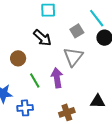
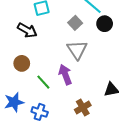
black arrow: (42, 38) -> (27, 30), moved
blue cross: (25, 108) -> (40, 112), turned 35

